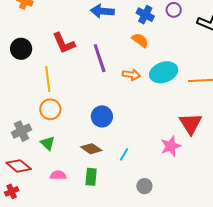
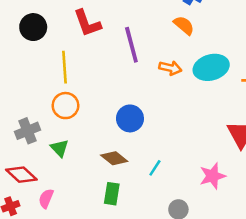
pink star: (171, 146) -> (212, 176), moved
pink semicircle: (58, 175) -> (46, 198), moved, turned -70

